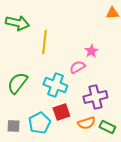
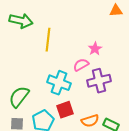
green semicircle: (17, 83) -> (19, 97), moved
purple cross: (95, 97) -> (99, 81), moved

